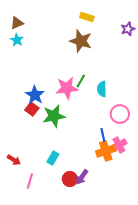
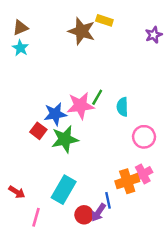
brown star: (81, 41) -> (82, 31), moved
blue star: (35, 95) -> (55, 114), moved, turned 30
blue line: (103, 135) -> (108, 200), moved
cyan rectangle: (53, 158) -> (64, 190), size x1.6

